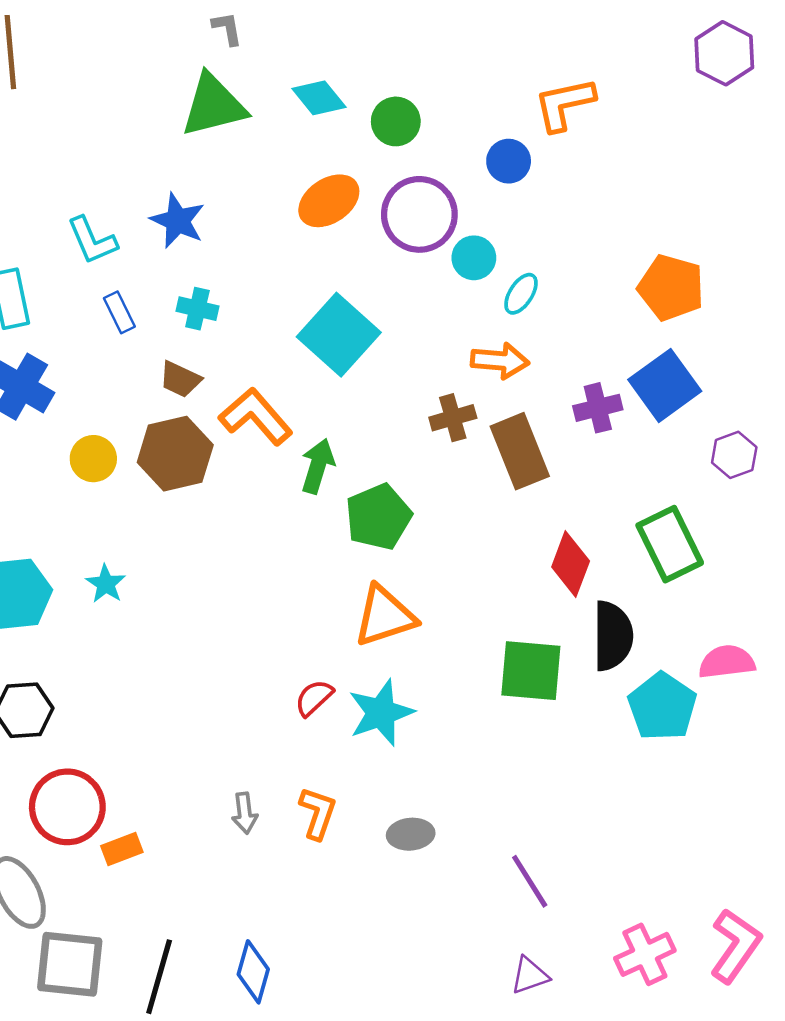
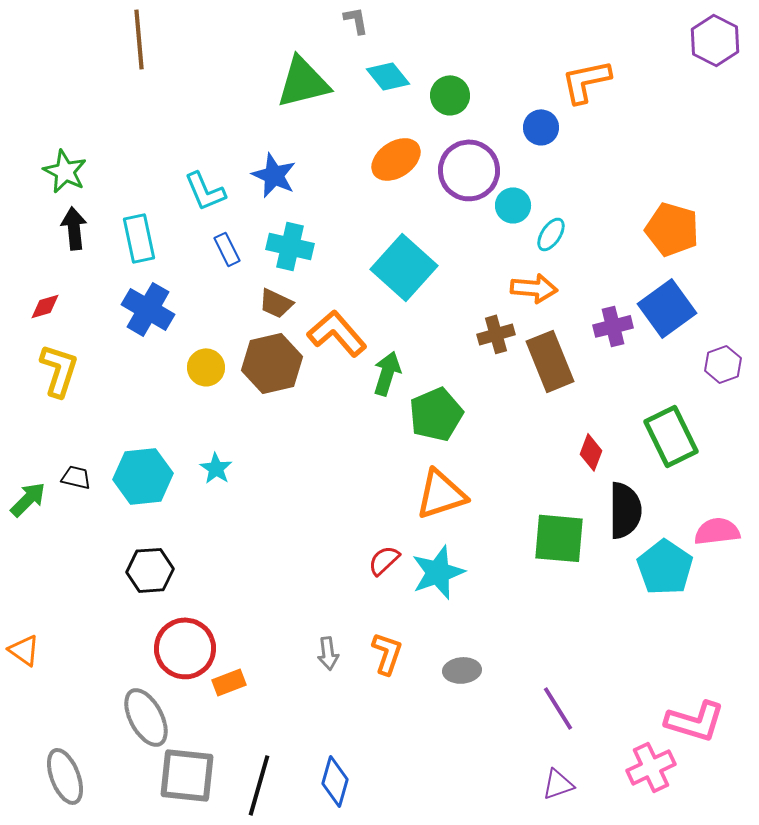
gray L-shape: (227, 29) -> (356, 20), moved
cyan cross: (197, 309) -> (290, 246), size x1.4
red diamond: (571, 564) -> (591, 452), size x0.7
pink L-shape: (735, 946) -> (695, 721), moved, turned 72

